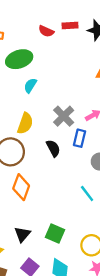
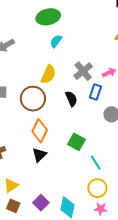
cyan line: (87, 193) -> (96, 163), moved
black triangle: (22, 234) -> (39, 155), moved
green square: (55, 234) -> (76, 142), moved

